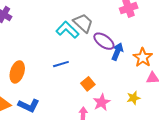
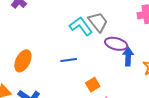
purple ellipse: (104, 41) -> (116, 44), turned -30
blue arrow: (117, 52) -> (128, 57), turned -30

